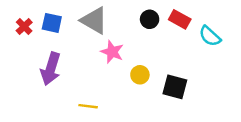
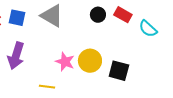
pink star: (112, 52) -> (65, 62), moved
yellow circle: (140, 75) -> (90, 61), size x1.5

